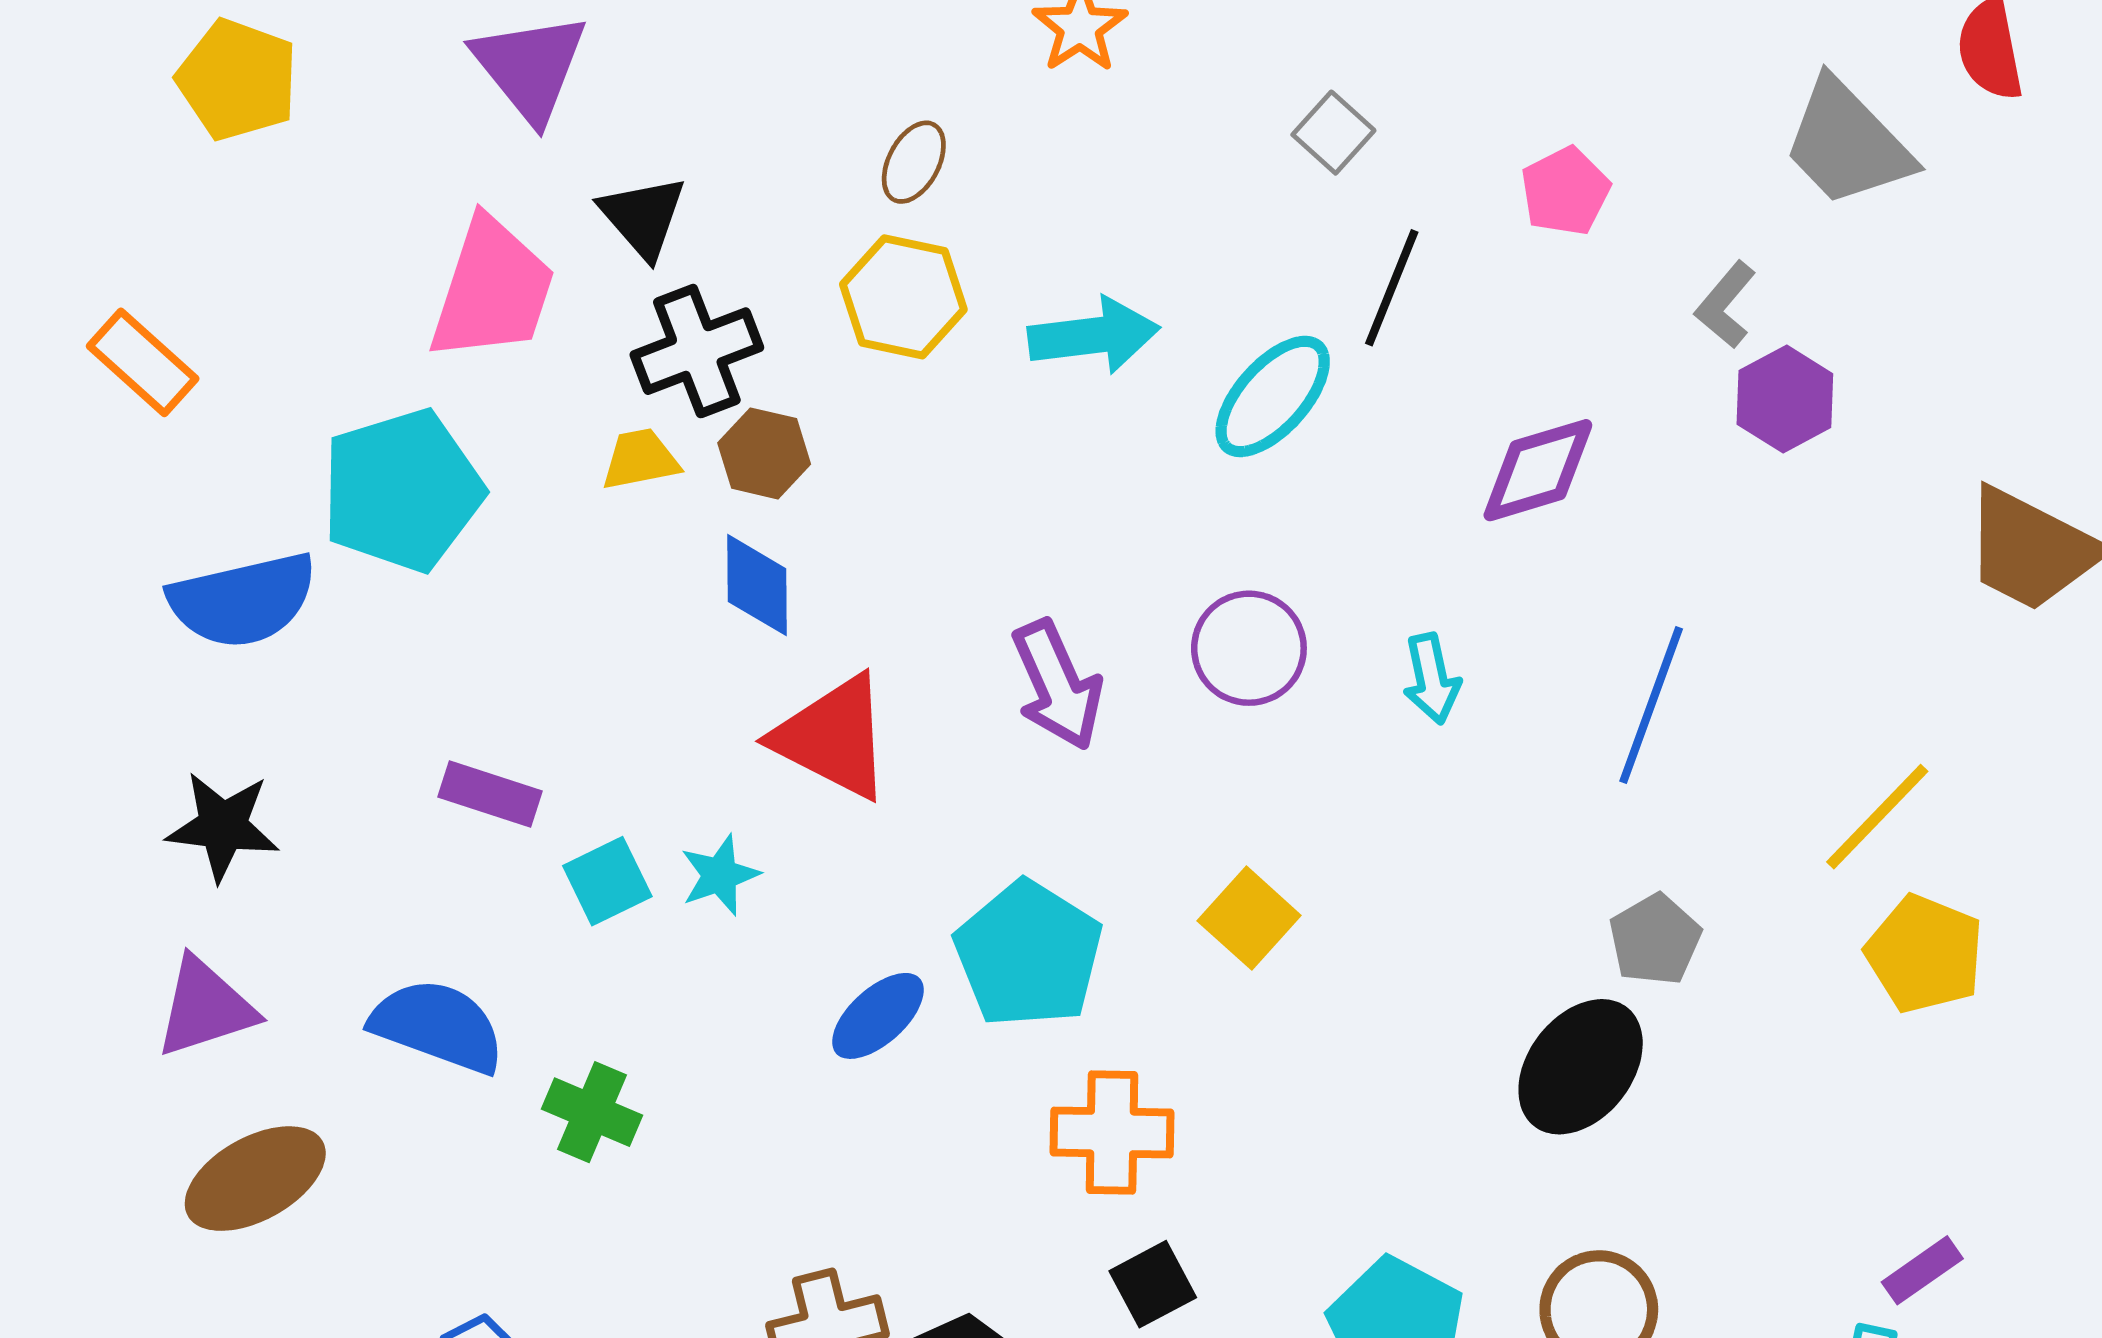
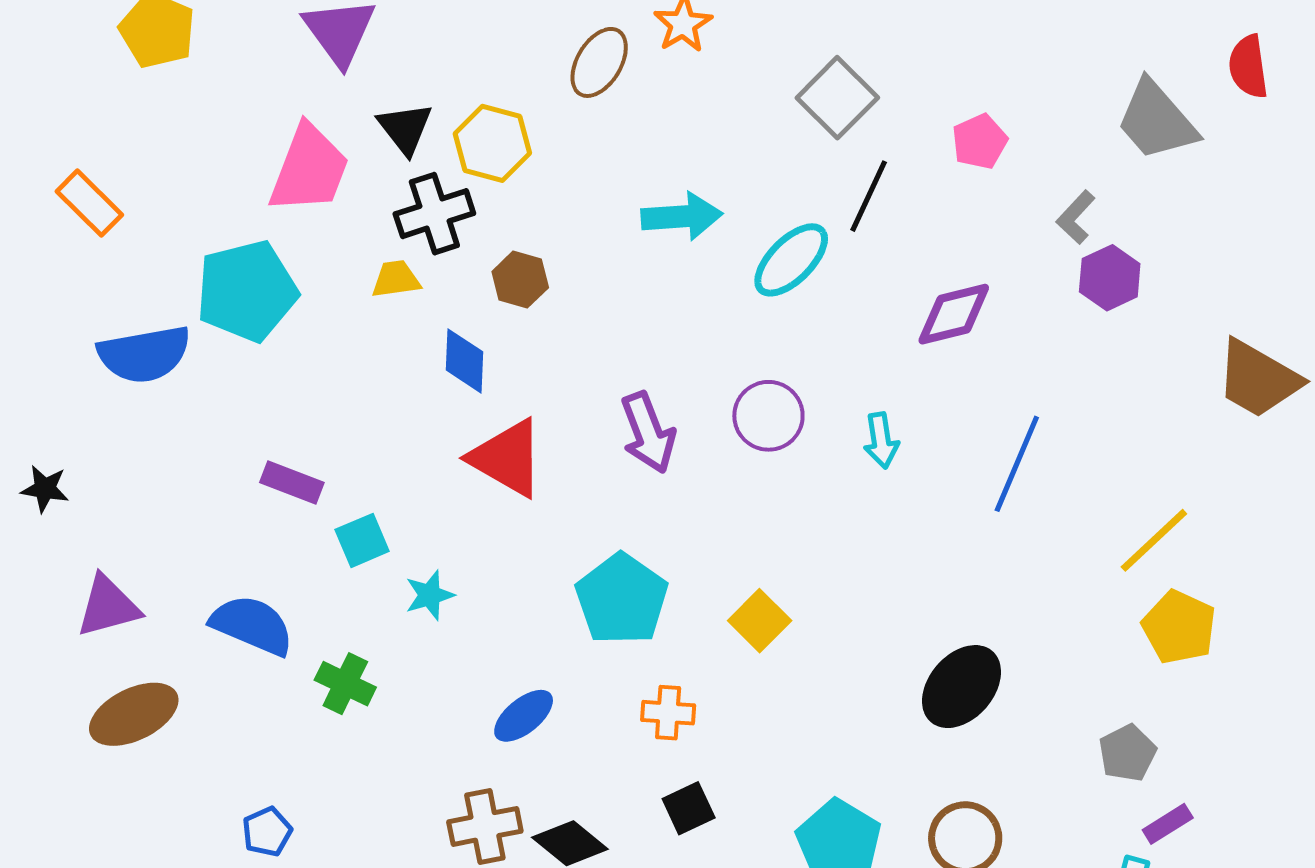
gray square: (1333, 133) -> (837, 98), size x1.6
brown ellipse: (914, 162) -> (599, 62), moved, size x1.4
yellow hexagon: (903, 297) -> (492, 143), moved
brown hexagon: (764, 453) -> (520, 280), moved
black star: (223, 826) -> (45, 489), moved, size x0.7
cyan star: (720, 875) -> (430, 595), moved
yellow square: (1249, 918) -> (760, 621), moved
gray pentagon: (1655, 940) -> (1127, 753), moved
blue ellipse: (878, 1016) -> (524, 716), moved
orange cross: (1112, 1132) -> (668, 713), size x0.7

